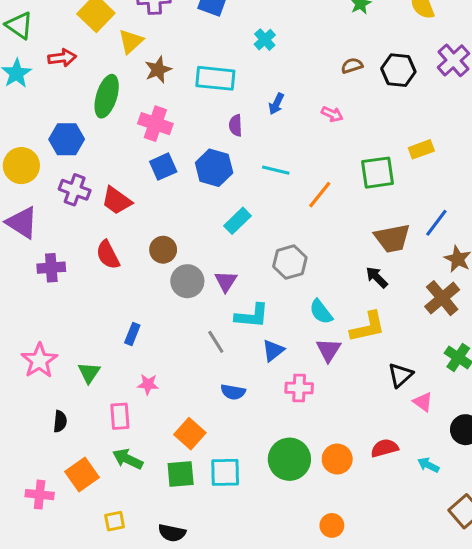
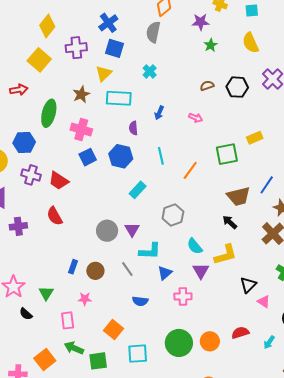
yellow triangle: (131, 41) -> (104, 73), moved
cyan line: (276, 170) -> (161, 156), turned 66
brown circle: (163, 250) -> (95, 271), moved
black semicircle: (60, 421) -> (26, 314), moved, turned 128
cyan arrow: (428, 465) -> (269, 342), turned -80
green square: (181, 474) -> (98, 361), moved

